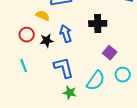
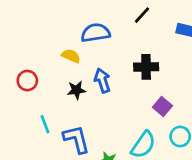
red circle: (27, 35) -> (27, 81), moved
blue L-shape: (64, 68) -> (76, 139), moved

